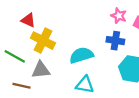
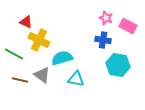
cyan semicircle: (81, 55) -> (62, 58), moved
gray triangle: (41, 70) -> (42, 75), moved, turned 42

